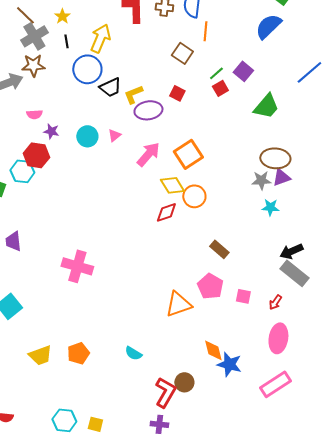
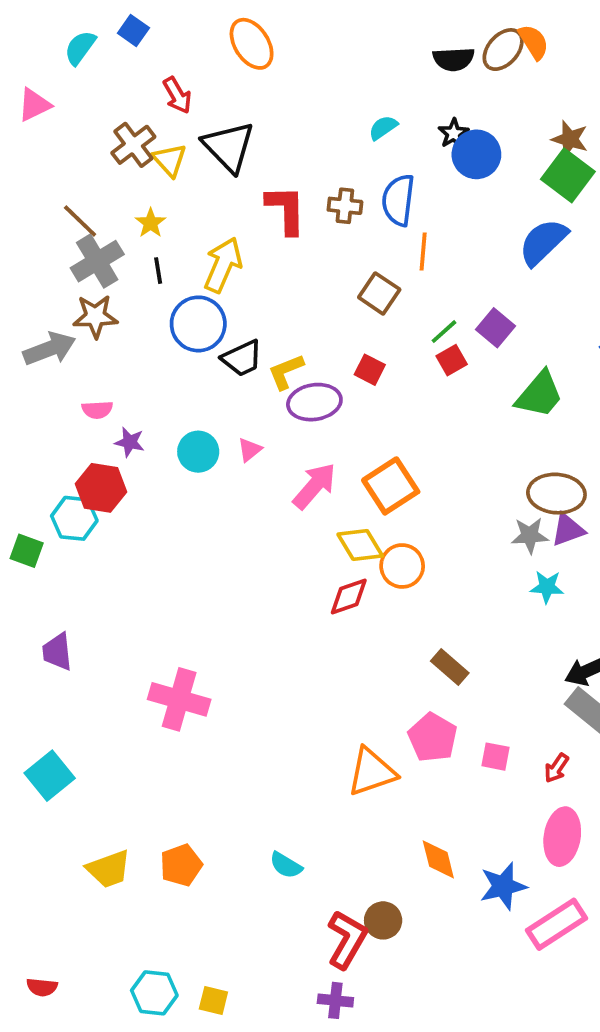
blue star: (229, 364) -> (503, 886), moved, turned -30

